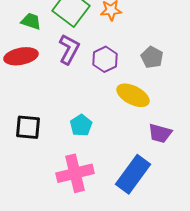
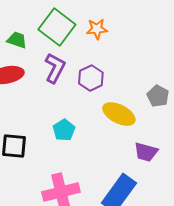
gray pentagon: (152, 57) -> (158, 96), moved
cyan pentagon: (81, 125) -> (64, 130), moved

